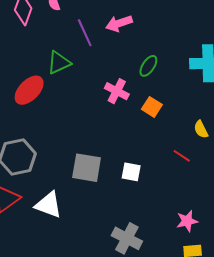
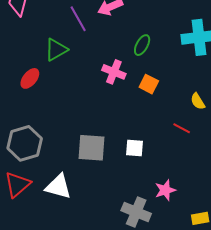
red ellipse: (29, 90) -> (30, 78), size x0.7
pink star: (187, 221) -> (165, 190), moved

